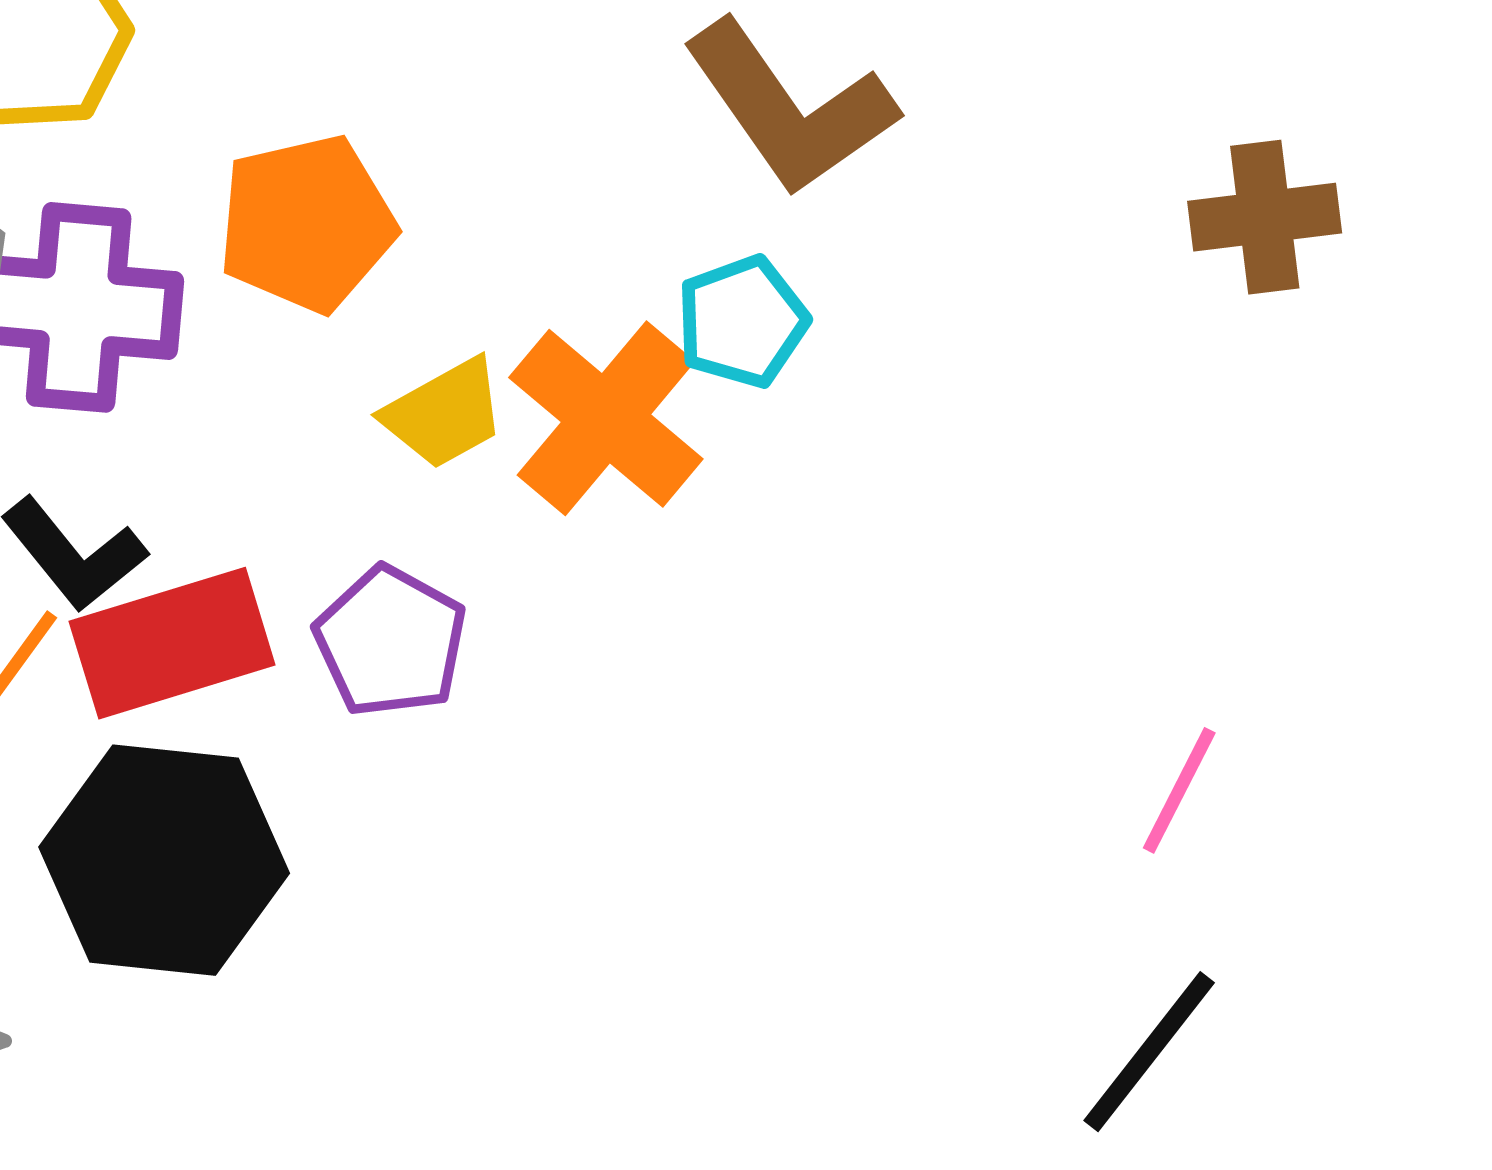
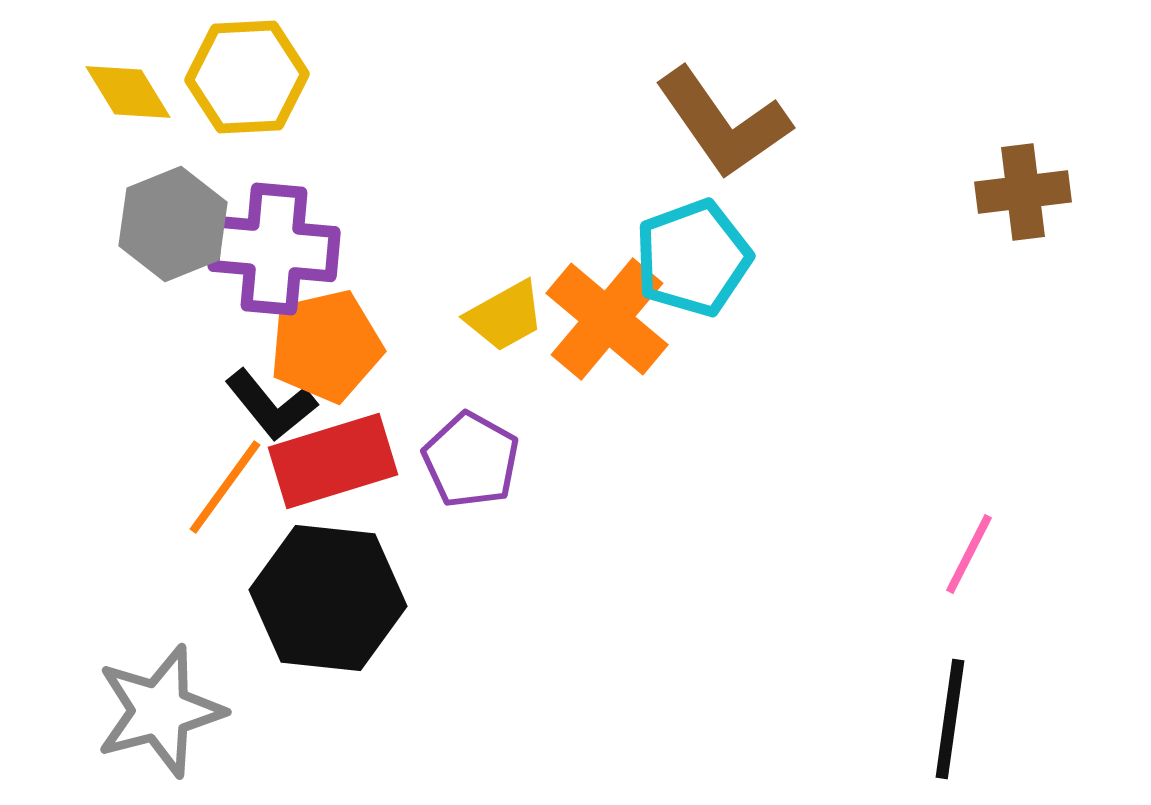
orange pentagon: (307, 223) -> (326, 346), moved
cyan pentagon: (742, 322) -> (693, 258), size x1.4
black line: (1149, 1052) -> (950, 719), turned -30

